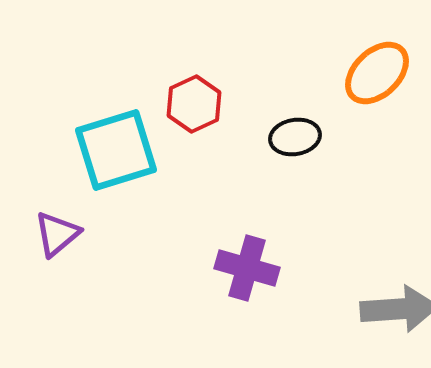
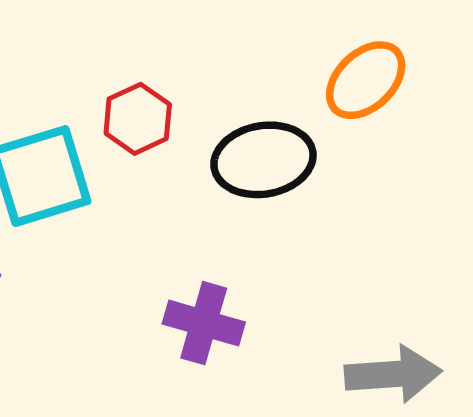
black ellipse: (295, 137) -> (263, 160), size x1.6

